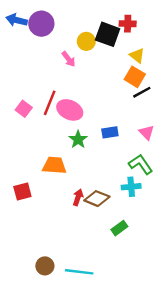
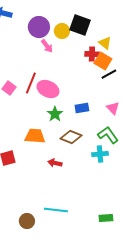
purple circle: (41, 24) -> (39, 27), moved
red cross: (128, 24) -> (92, 54), moved
red arrow: (78, 197) -> (55, 163), turned -96
brown diamond: (97, 199) -> (71, 137), moved
green rectangle: (119, 228) -> (106, 218), moved, turned 32
cyan line: (79, 272) -> (56, 210), moved

